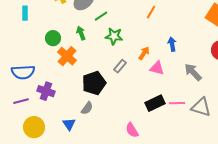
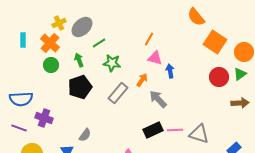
orange cross: (67, 56) -> (50, 43), moved
gray rectangle: (120, 66) -> (118, 93), size x1.5
pink triangle: (157, 68) -> (155, 58), moved
gray arrow: (193, 72) -> (158, 99), moved
black pentagon: (94, 83) -> (80, 87), moved
purple line: (21, 101) -> (19, 128), turned 35

